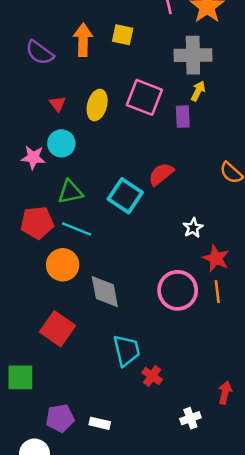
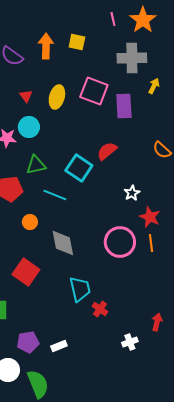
yellow arrow: (198, 91) -> (154, 86), moved
purple rectangle: (183, 117) -> (124, 106), size x1.4
cyan line: (77, 229) -> (55, 195), moved
orange circle: (63, 265) -> (30, 222), size x0.6
white rectangle: (100, 423) -> (59, 346), turned -35

